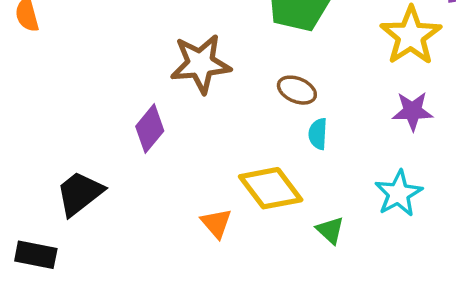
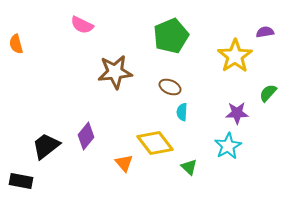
purple star: (413, 111) -> (237, 113), moved
purple diamond: (150, 129) -> (86, 136), moved

